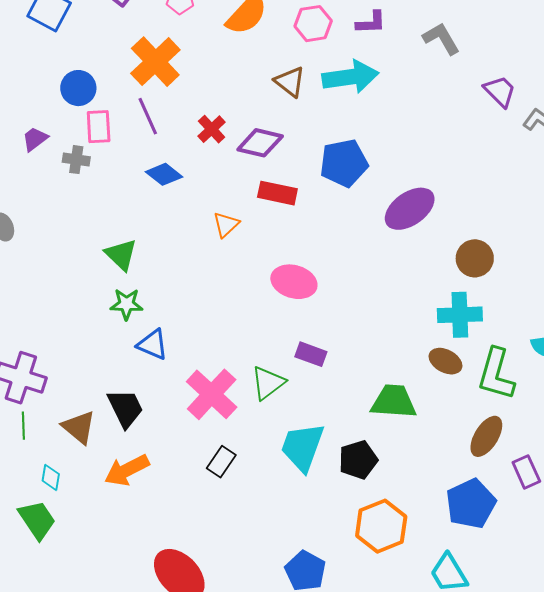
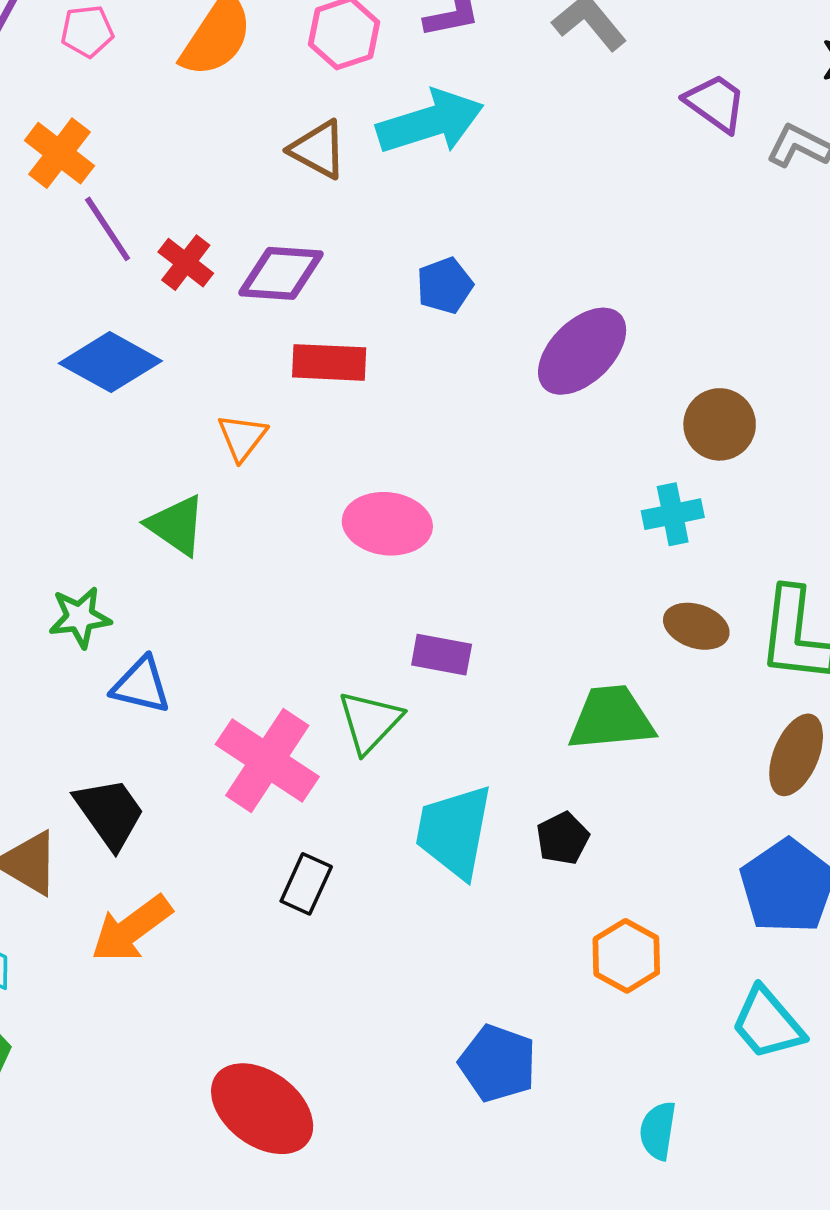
orange cross: (155, 62) -> (59, 153), size x0.7
purple line: (148, 116) -> (108, 229), moved
blue pentagon: (344, 163) -> (445, 286), size x0.6
blue diamond: (164, 174) -> (110, 362), size x1.4
green triangle: (121, 255) -> (176, 525), moved
cyan cross: (460, 315) -> (673, 514), moved, size x0.7
black pentagon: (358, 460) -> (563, 838), size x0.7
orange hexagon: (381, 526) -> (626, 956), size x0.7

